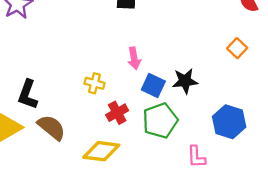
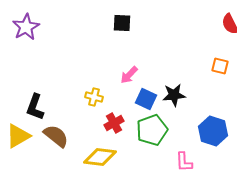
orange square: (237, 48) -> (220, 66), turned -30
pink arrow: (134, 58) -> (129, 75), turned 54

